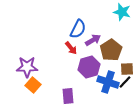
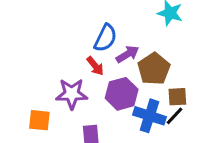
purple star: (27, 67) -> (72, 94), moved
orange square: (33, 85) -> (39, 120), turned -35

